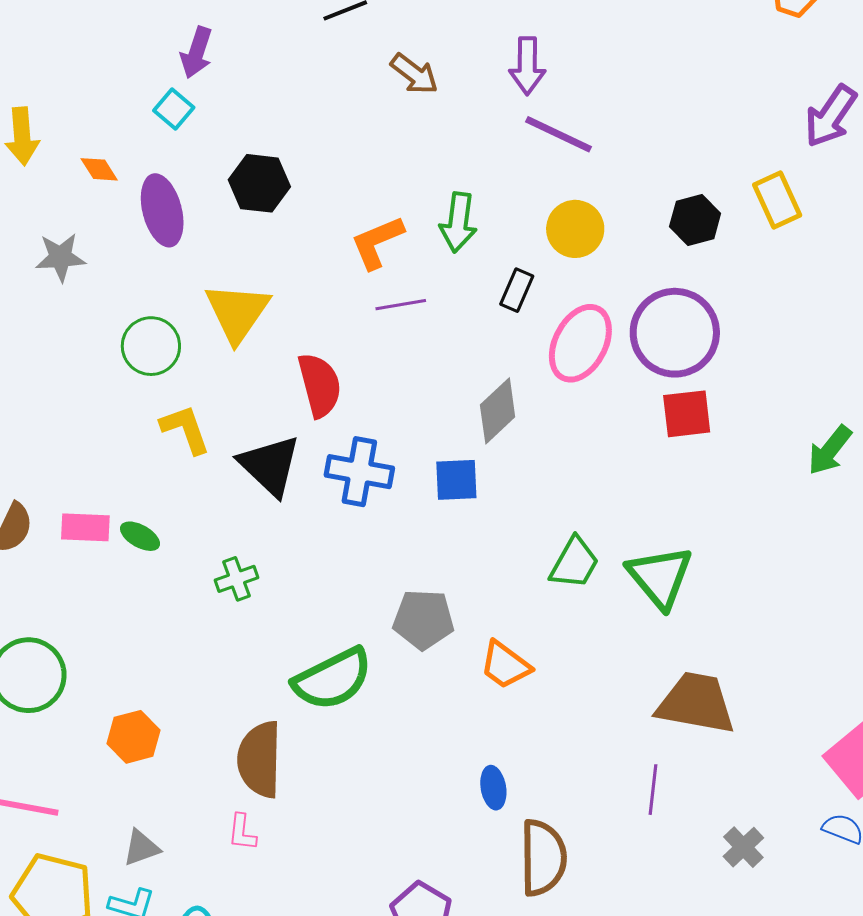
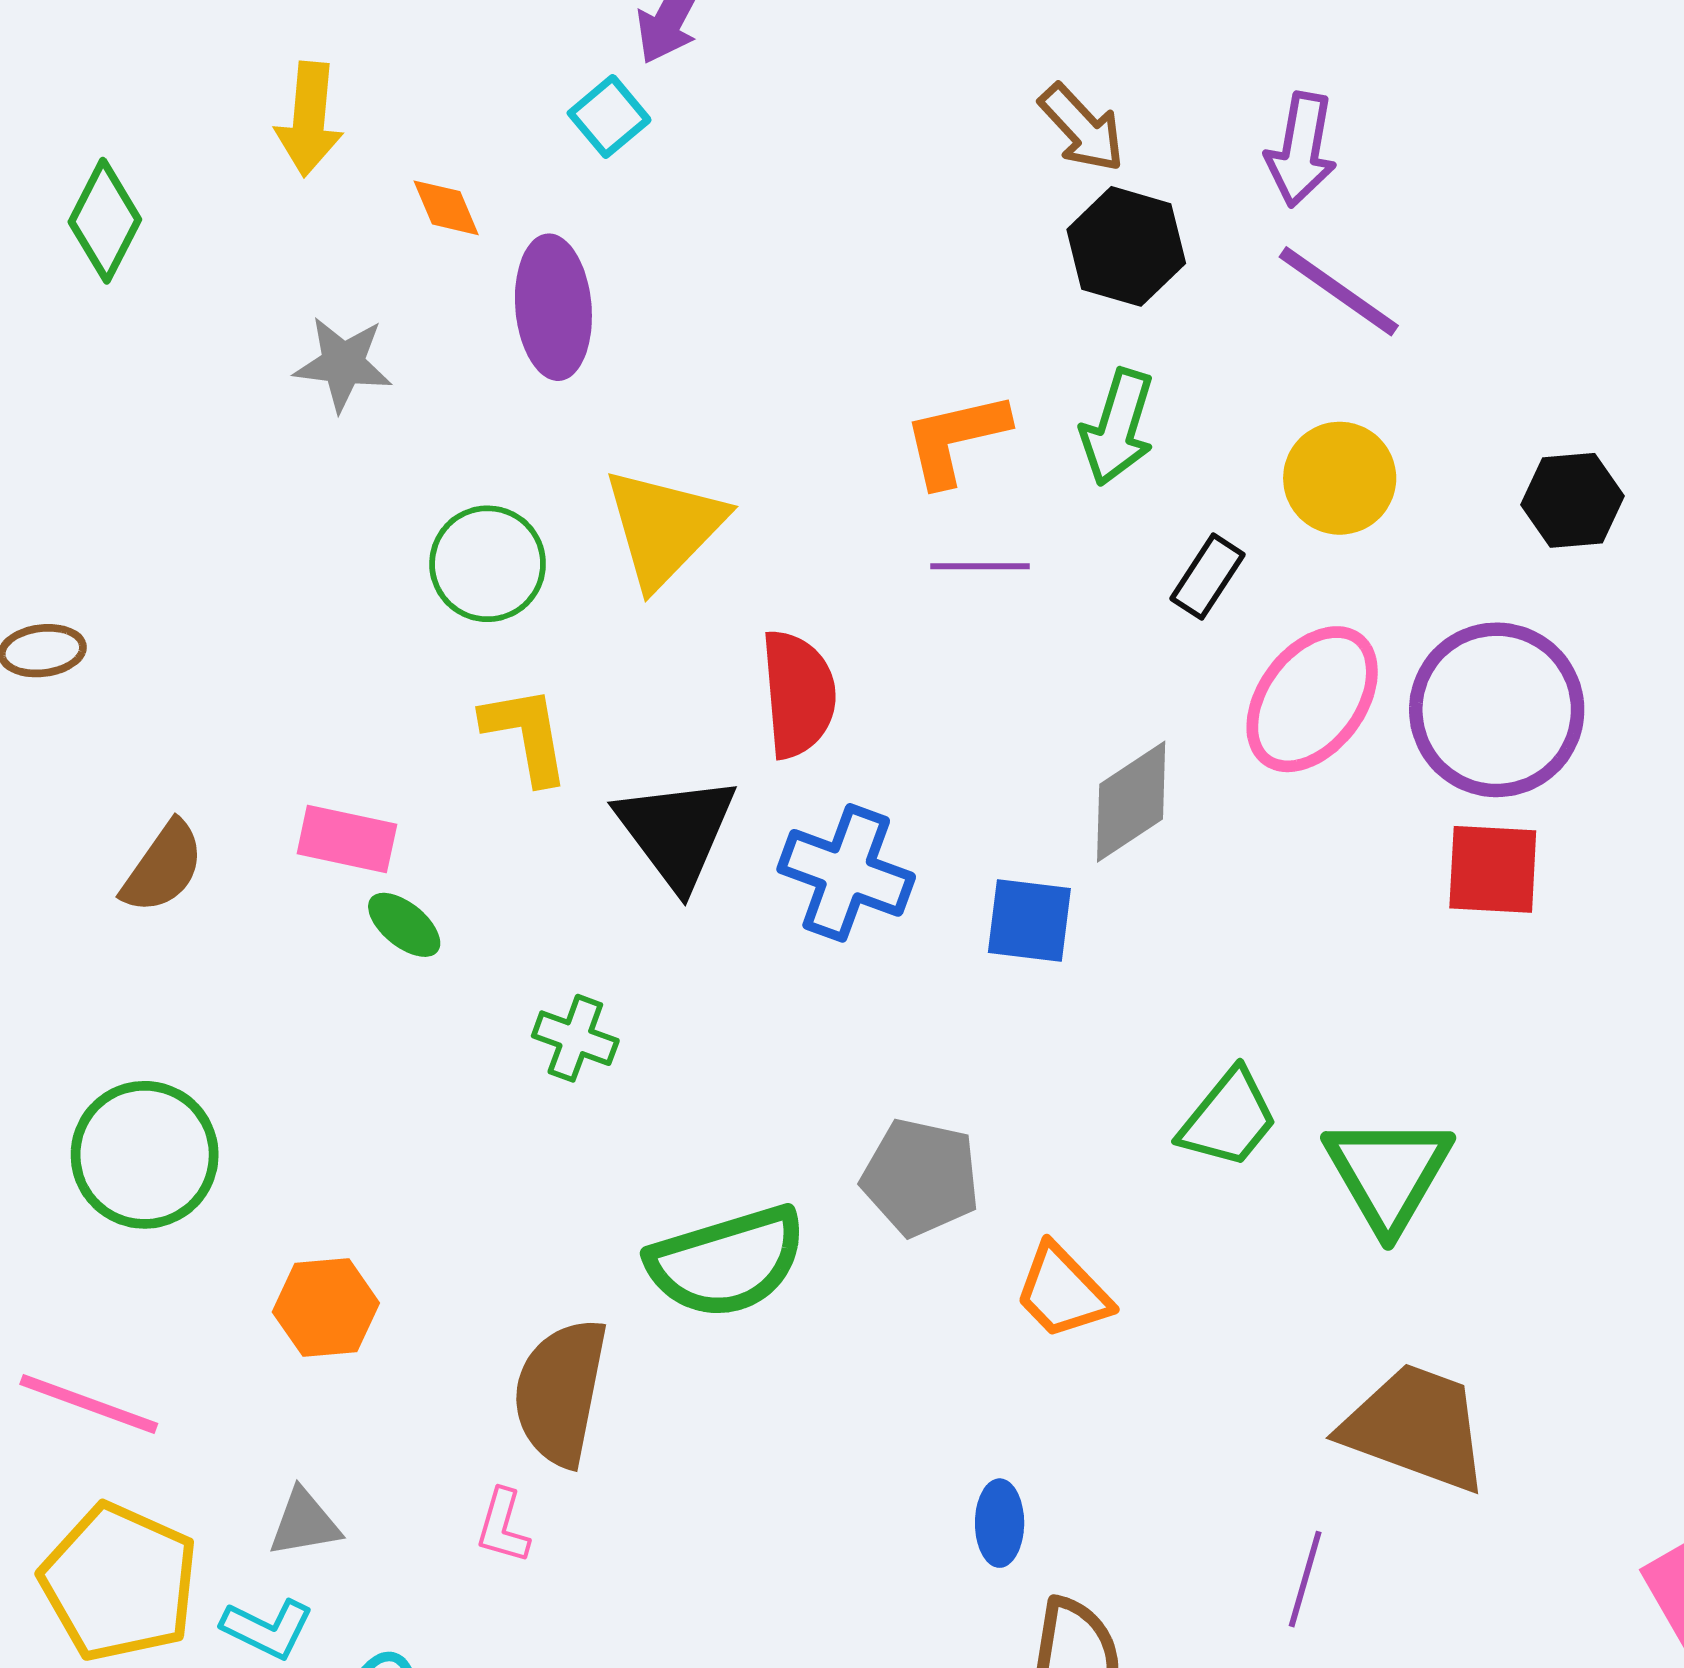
black hexagon: (259, 183) -> (1126, 246), moved
pink rectangle: (85, 527) -> (347, 839), moved
green cross: (237, 579) -> (575, 1038), turned 30

